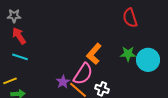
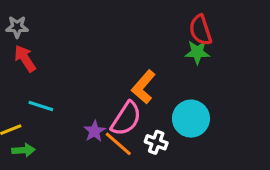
green star: (128, 54) -> (197, 52), moved
cyan line: (20, 57) -> (41, 106), moved
cyan circle: (148, 60) -> (191, 119), moved

